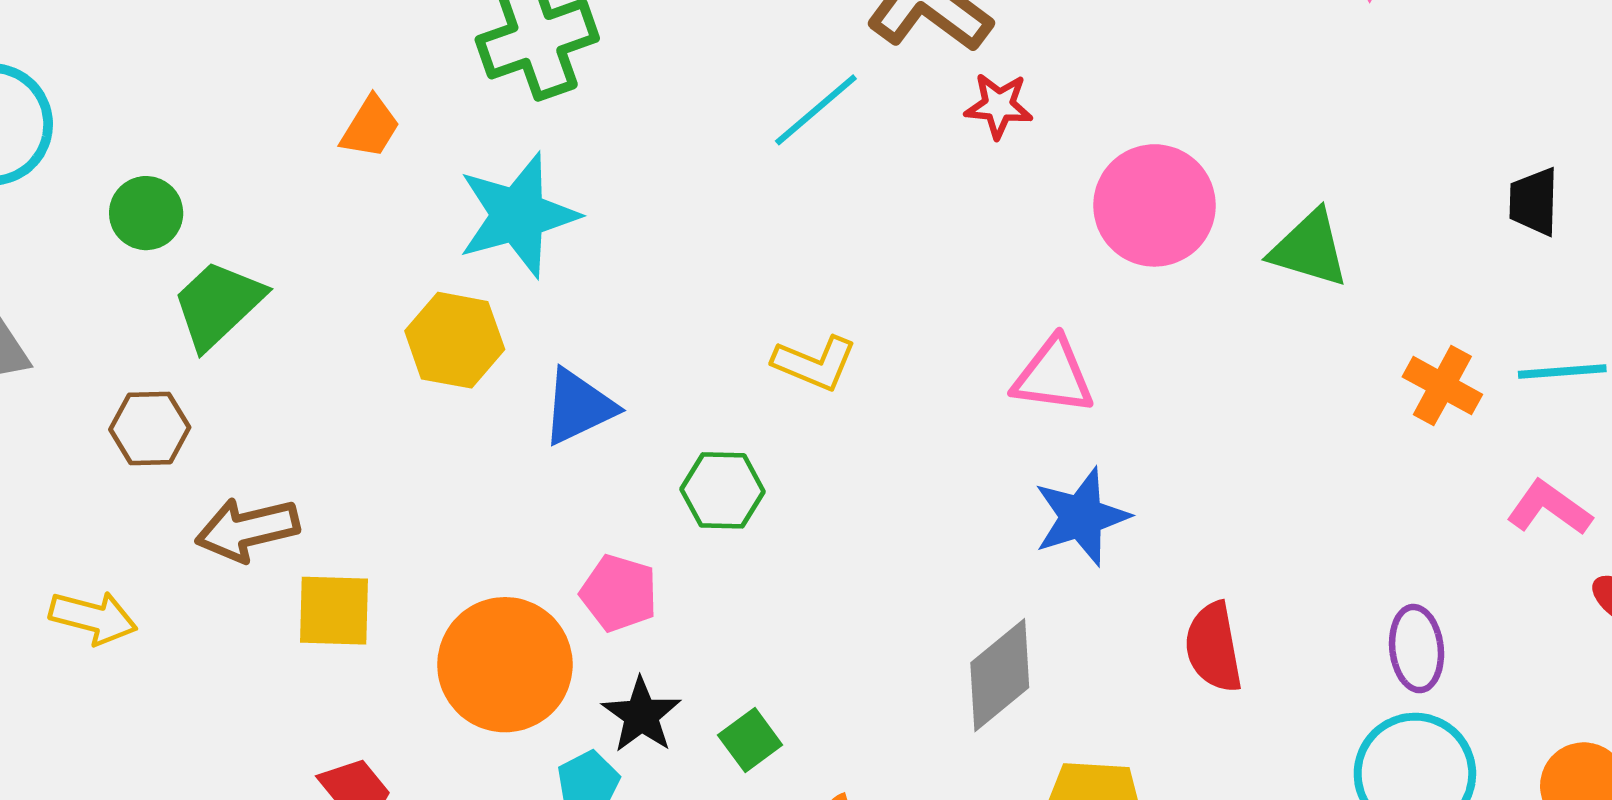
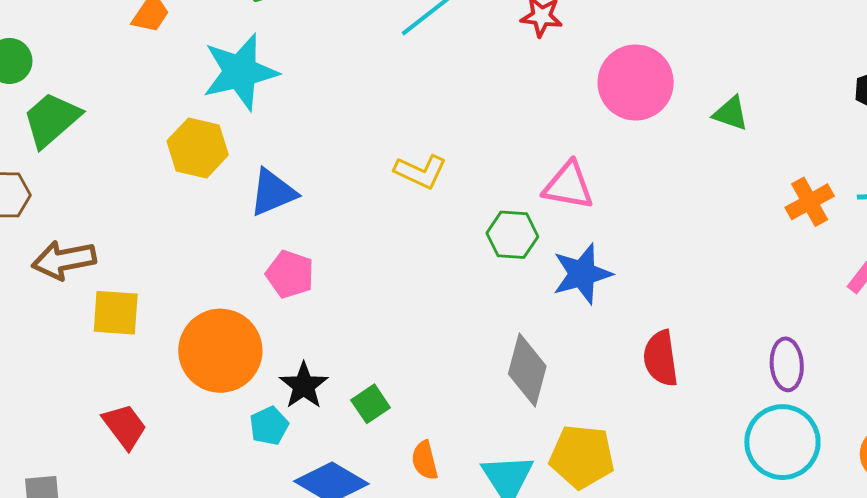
green triangle: (1309, 249) -> (731, 113), size x0.7
orange cross: (1442, 386) -> (810, 202), turned 30
green hexagon: (723, 490) -> (512, 235), moved
pink pentagon: (619, 593) -> (290, 274), moved
gray diamond: (1000, 675) -> (527, 370), turned -38

